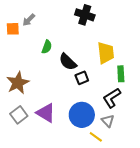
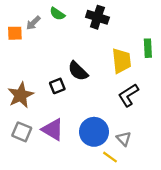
green semicircle: (47, 47) -> (57, 14), moved, turned 104
green rectangle: (121, 74) -> (148, 48), moved
black square: (82, 78) -> (57, 86), moved
black L-shape: (112, 98) -> (128, 95), moved
gray square: (19, 115) -> (22, 132), turned -30

